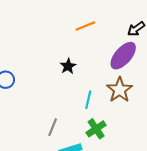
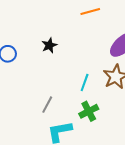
black star: (68, 66) -> (49, 45), moved

